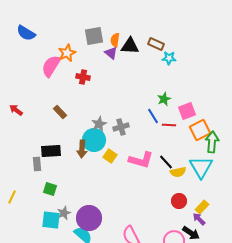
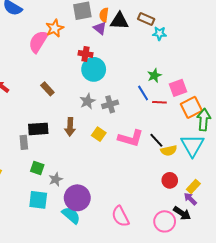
red cross: (83, 77) -> (85, 54), moved
cyan circle: (94, 140) -> (94, 69), moved
gray star: (64, 213) -> (56, 179), moved

